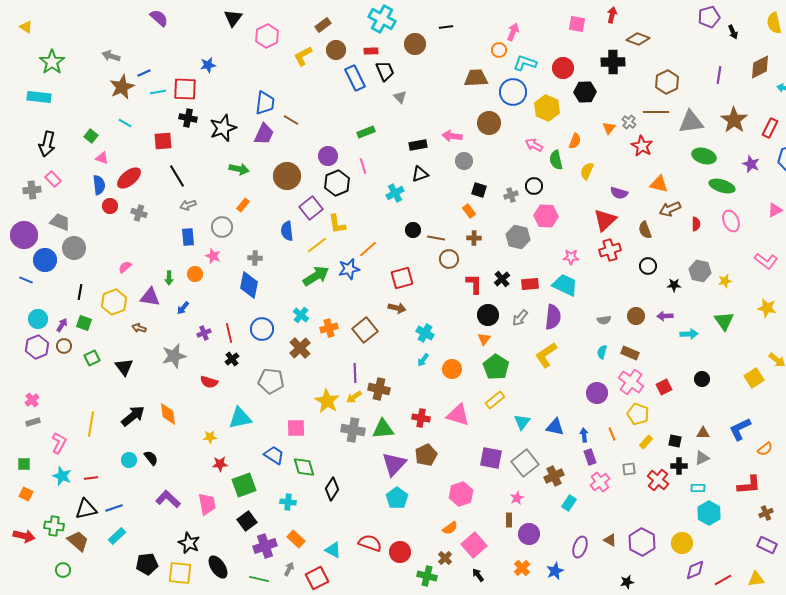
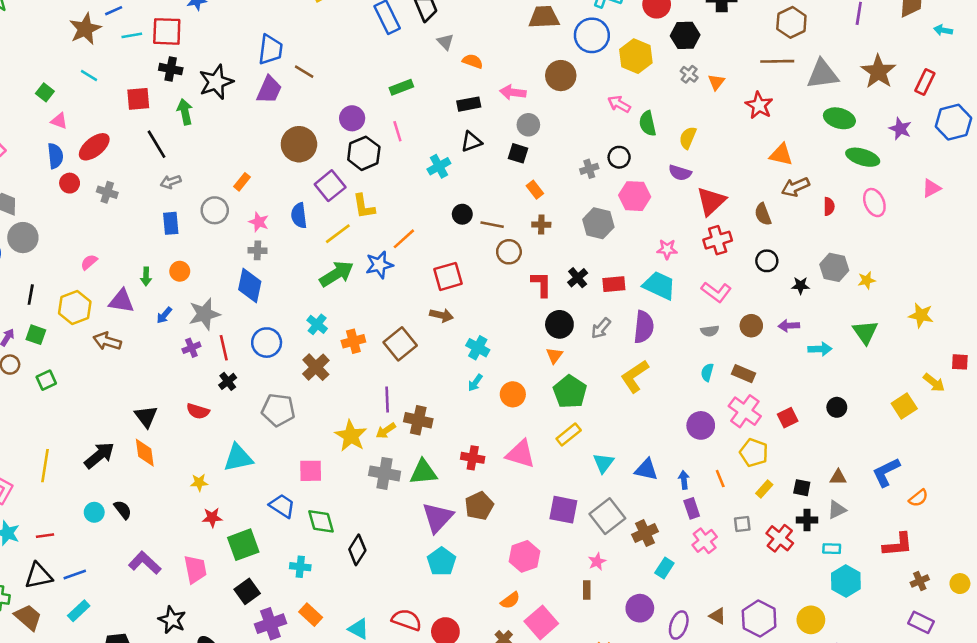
gray cross: (629, 122) -> (689, 74), moved
orange semicircle: (575, 141) -> (473, 61), moved, turned -91
green arrow: (239, 169) -> (185, 112), moved, turned -114
black square: (479, 190) -> (518, 153), moved
purple semicircle: (619, 193) -> (680, 173), moved
pink star: (213, 256) -> (259, 222), moved
pink L-shape: (766, 261) -> (716, 292), moved
brown arrow: (139, 328) -> (107, 341), size x1.5
gray star: (174, 356) -> (204, 314), moved
black triangle: (124, 367) -> (146, 416), moved
purple circle: (529, 534) -> (640, 608), moved

